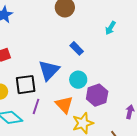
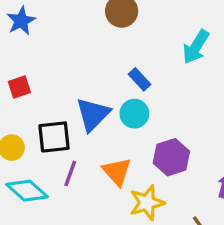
cyan arrow: (110, 28) -> (196, 47), size x1.5
cyan circle: (78, 80) -> (134, 114), moved

